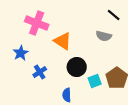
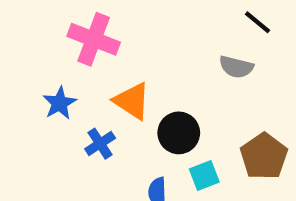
orange triangle: (63, 41) -> (132, 101), moved
cyan square: (95, 81) -> (204, 175), moved

